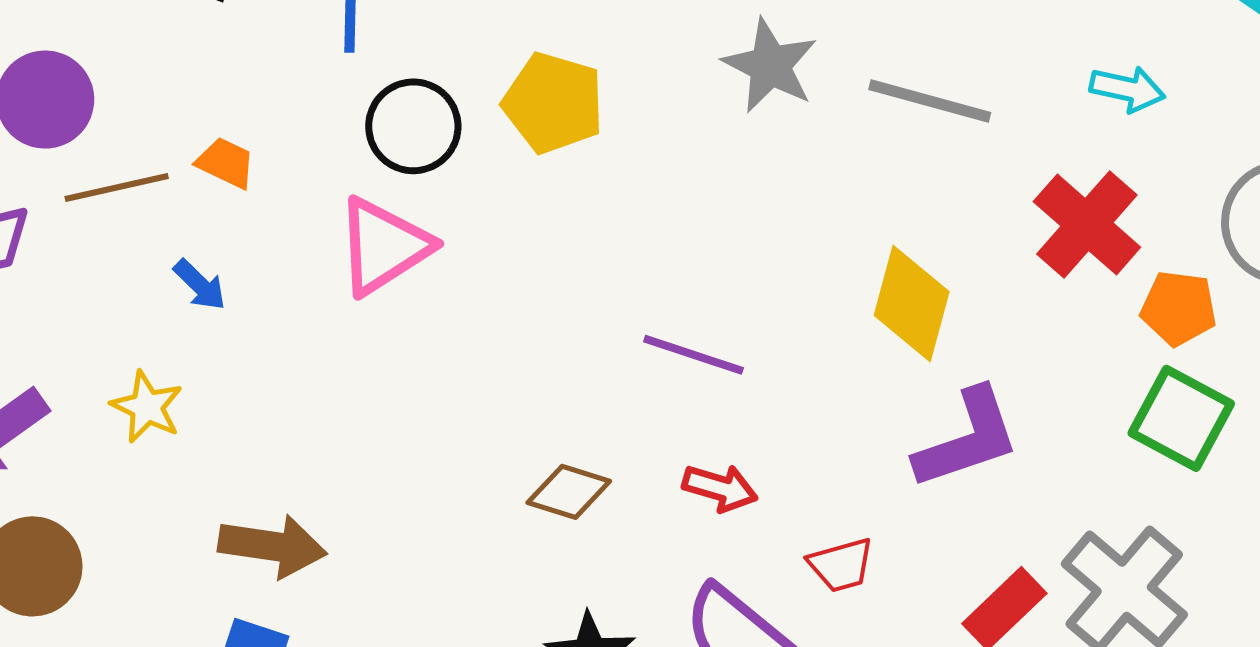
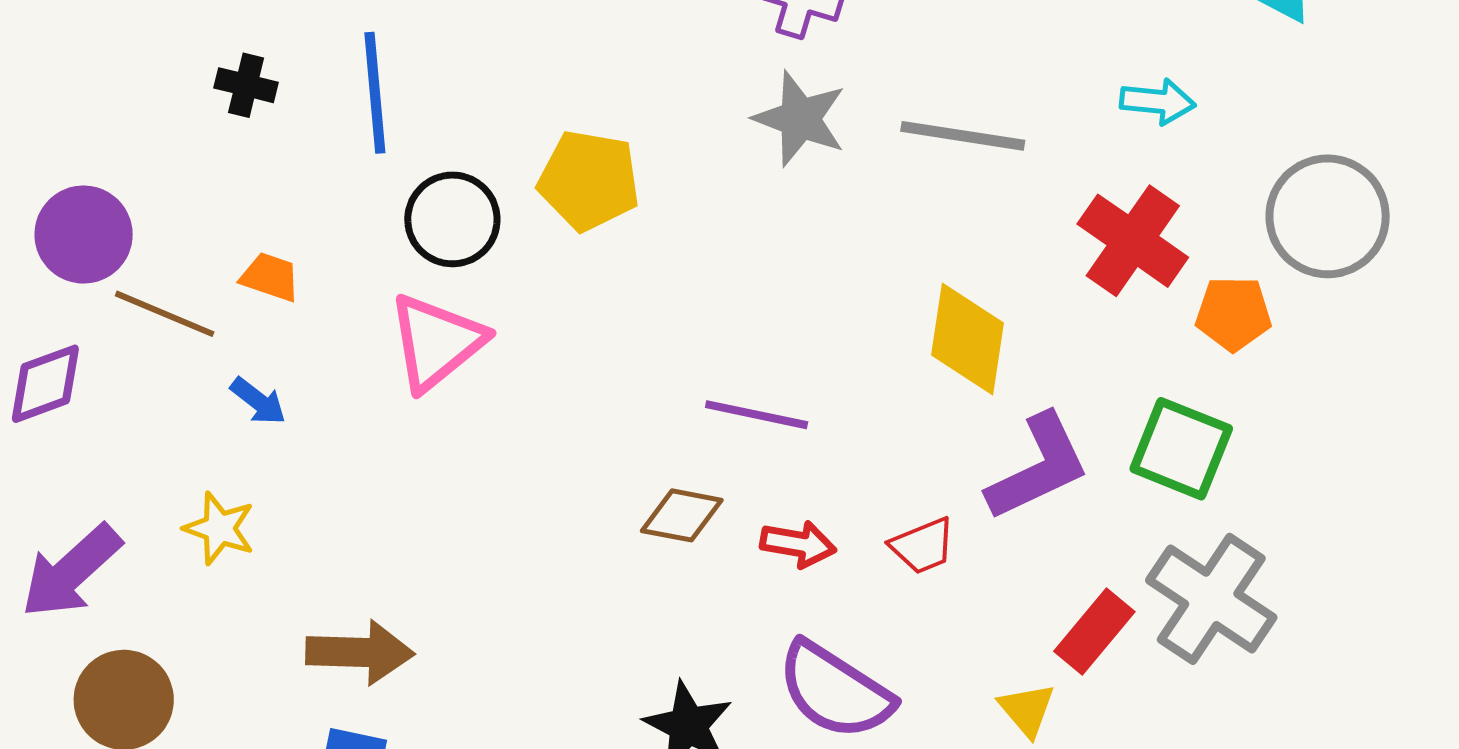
brown line: (117, 187) -> (165, 314), turned 42
green square: (1181, 418) -> (1181, 449), moved
brown diamond: (569, 492) -> (682, 515), moved
red trapezoid: (841, 565) -> (923, 546), moved

